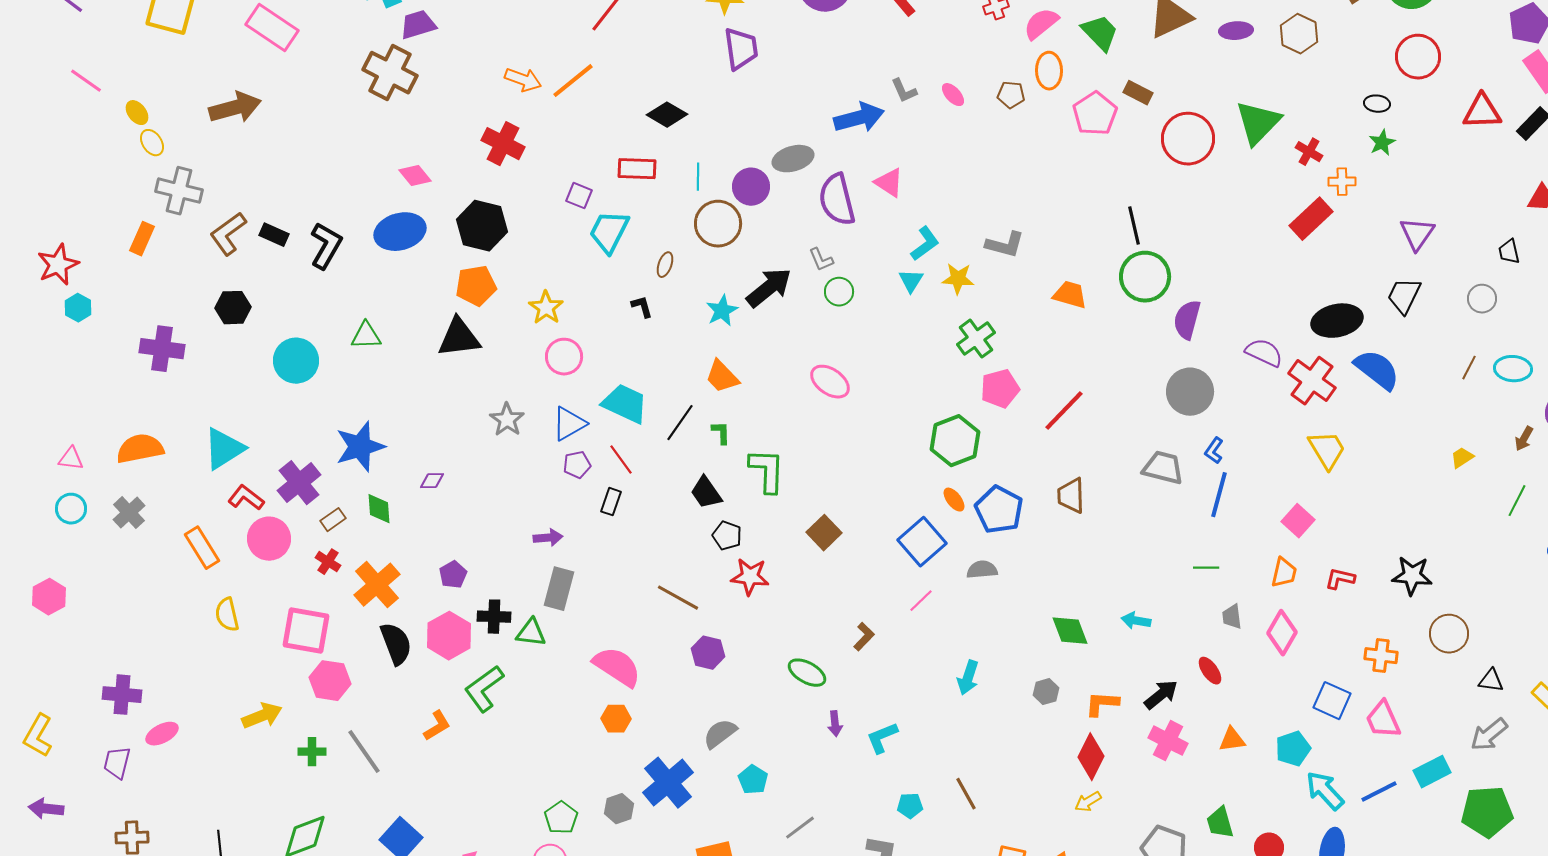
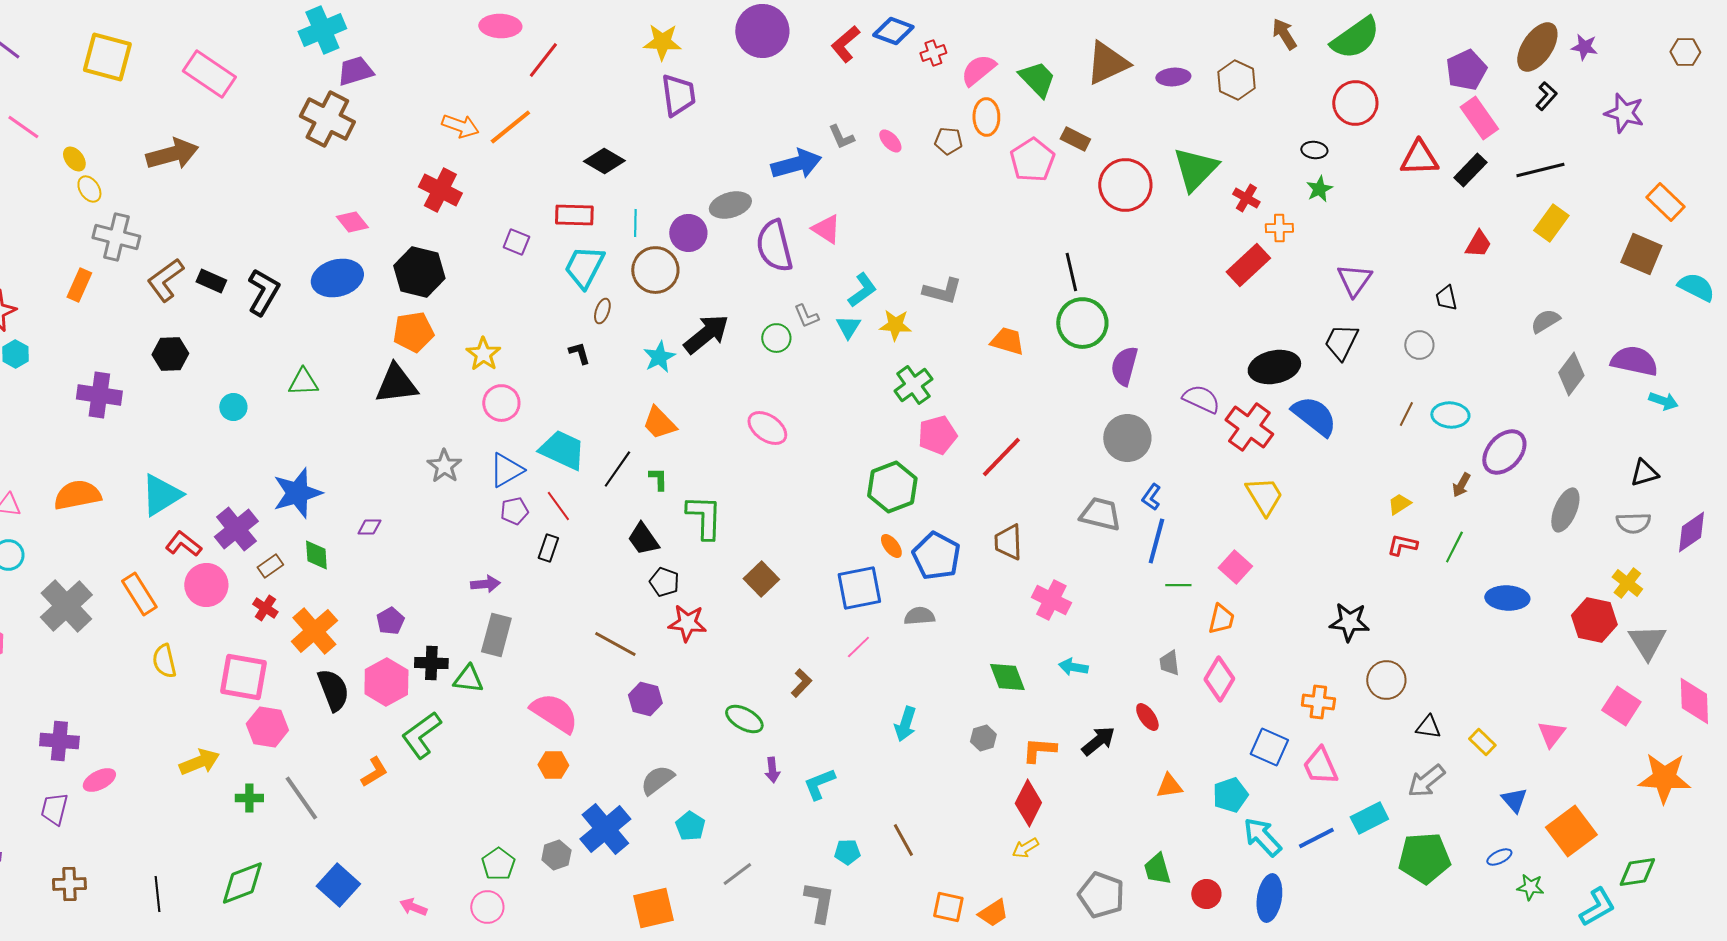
cyan trapezoid: (609, 232) -> (584, 267), moved
gray L-shape: (821, 260) -> (806, 316), moved
cyan circle: (296, 361) -> (233, 407), size x0.6
gray cross: (129, 513) -> (66, 606), moved, size x1.6
blue square: (922, 542) -> (859, 588), turned 30
green line: (1206, 568) -> (1178, 585), moved
red L-shape: (1340, 579) -> (1402, 545), moved
pink cross: (1168, 741) -> (1051, 600), moved

